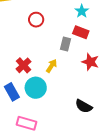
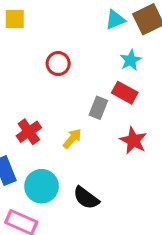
cyan circle: (36, 88) -> (42, 186), moved
black semicircle: (84, 106) -> (86, 198), moved

